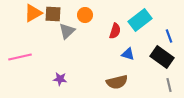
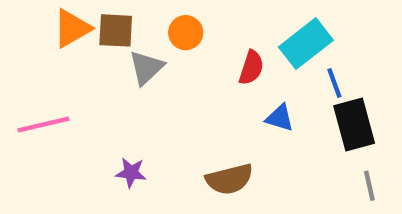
blue line: (169, 36) -> (334, 83), moved
black rectangle: (162, 57) -> (354, 124), turned 40
brown semicircle: (117, 82) -> (229, 179), moved

